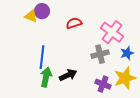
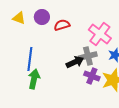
purple circle: (42, 11) -> (42, 17), moved
black arrow: (68, 75) -> (75, 62), moved
purple cross: (103, 84) -> (92, 76), moved

